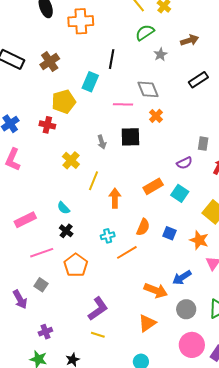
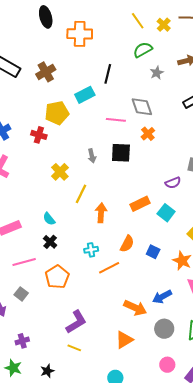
cyan rectangle: (90, 82) -> (85, 95), turned 36
pink circle: (192, 345) -> (167, 365), size x0.6

